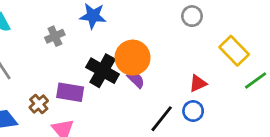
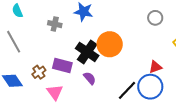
gray cross: (55, 36) -> (55, 24), turned 32
purple semicircle: (136, 79) -> (90, 78), moved
blue circle: (193, 111) -> (150, 87), size x1.6

